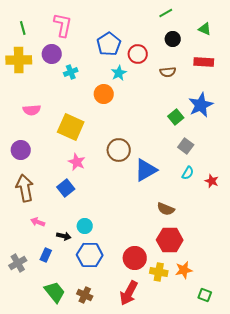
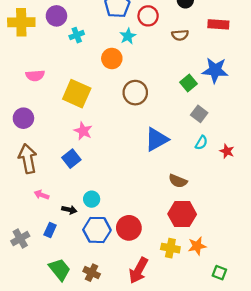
blue star: (201, 105) -> (215, 70), turned 30
brown circle: (119, 150) -> (135, 93), moved
red circle: (135, 258) -> (129, 228), moved

